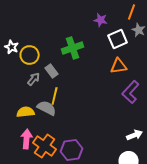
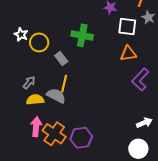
white square: (118, 39) -> (127, 26), turned 30
green cross: (73, 48) -> (82, 35), turned 30
gray arrow: (34, 79) -> (29, 83), moved

